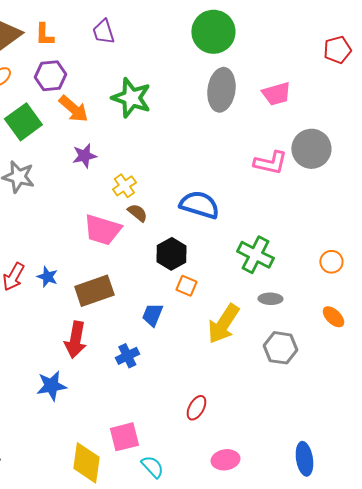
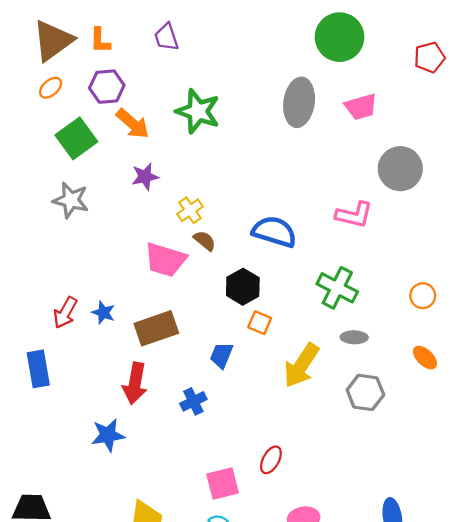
green circle: (213, 32) -> (340, 37), moved
pink L-shape: (270, 163) -> (354, 215), moved
pink square: (124, 437) -> (223, 483), moved

